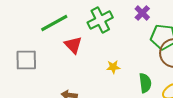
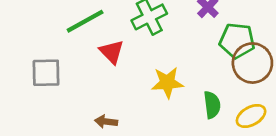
yellow star: (113, 67) -> (167, 83), size x1.6

